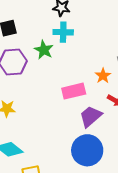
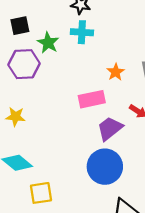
green star: (44, 50) -> (48, 43), moved
orange star: (103, 76) -> (116, 72), moved

